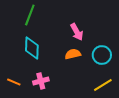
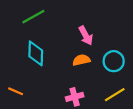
green line: (30, 15) -> (33, 17), turned 40
pink cross: (41, 81) -> (75, 97), moved

